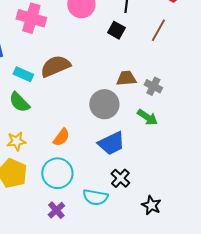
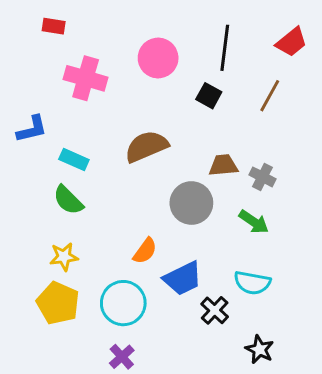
brown semicircle: (55, 66) -> (146, 146), moved
orange semicircle: (61, 137) -> (145, 251), moved
blue trapezoid: (111, 143) -> (183, 278), moved
cyan semicircle: (95, 197) -> (252, 283), moved

